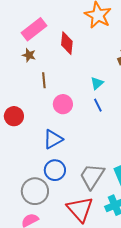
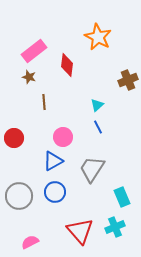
pink circle: (63, 104) -> (63, 137), moved
gray trapezoid: (92, 176) -> (92, 169), moved
gray circle: (35, 191) -> (19, 196), moved

